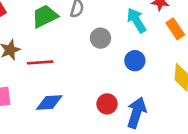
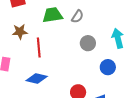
red line: (40, 62) -> (39, 47), turned 72

